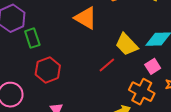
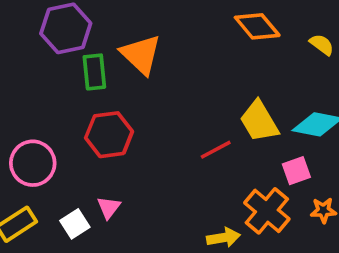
orange triangle: (86, 18) -> (141, 54), moved

